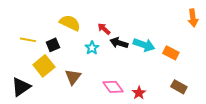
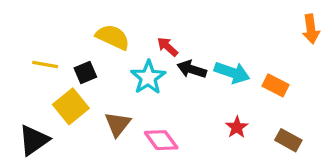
cyan star: (92, 48) -> (148, 77), size x1.5
pink diamond: (113, 87) -> (161, 140), moved
red star: (139, 93) -> (237, 127), moved

